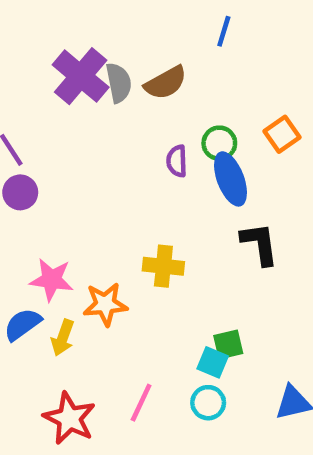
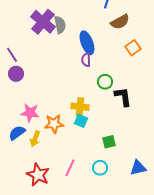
brown semicircle: (166, 83) -> (120, 22), moved
green circle: (219, 143) -> (105, 82), moved
blue ellipse: (230, 179) -> (87, 43), moved
cyan square: (213, 362) -> (81, 121), moved

